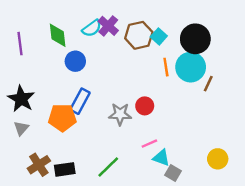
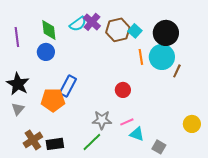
blue circle: (75, 61) -> (46, 52), moved
gray star: (120, 114) -> (102, 120), moved
yellow circle: (218, 159) -> (192, 124), moved
gray square: (173, 173) -> (159, 147), moved

